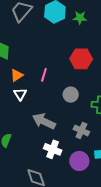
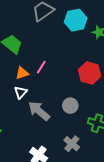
pink line: (44, 75) -> (41, 67), moved
gray arrow: (44, 121) -> (39, 111), moved

